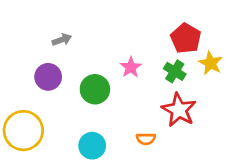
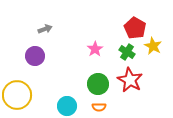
green circle: (95, 89) -> (98, 84), moved
orange semicircle: (146, 139) -> (99, 107), moved

